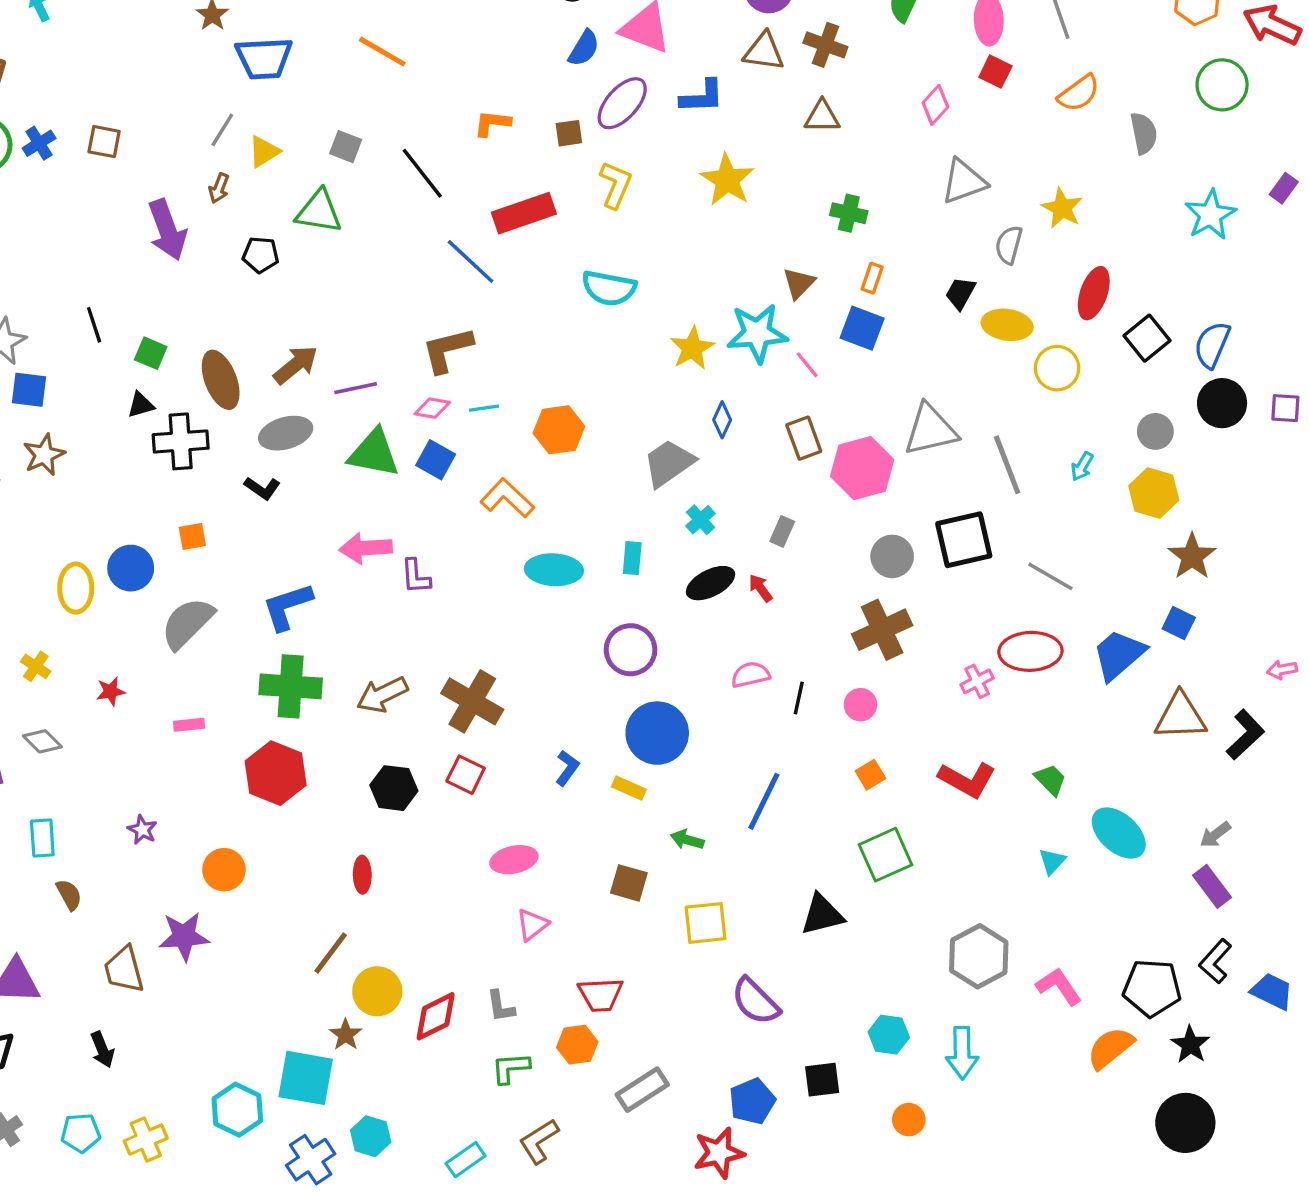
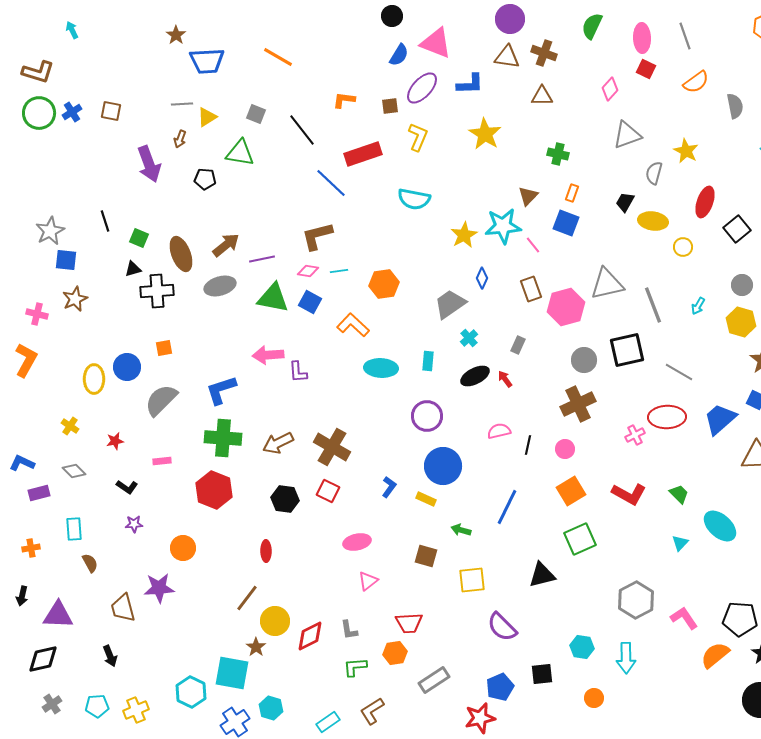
gray line: (222, 130) -> (182, 104), turned 55
yellow circle: (1057, 368) -> (683, 247), size x0.7
black L-shape: (262, 488) -> (127, 487), moved
orange square: (870, 775) -> (571, 491), size x1.6
purple star: (142, 830) -> (134, 524), turned -30

